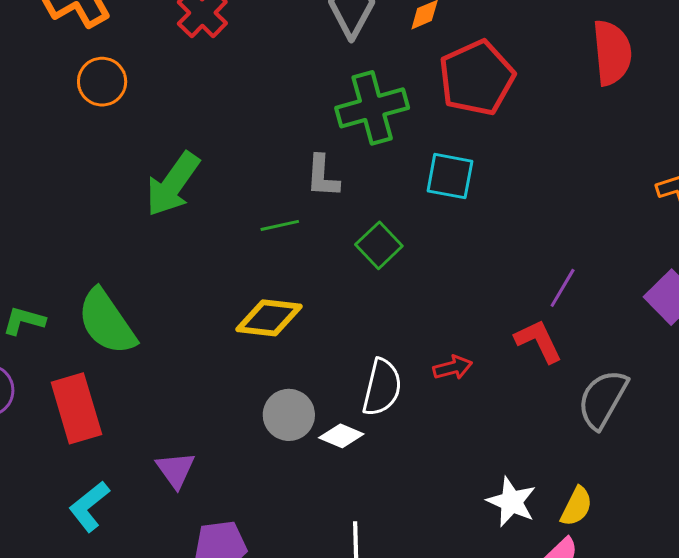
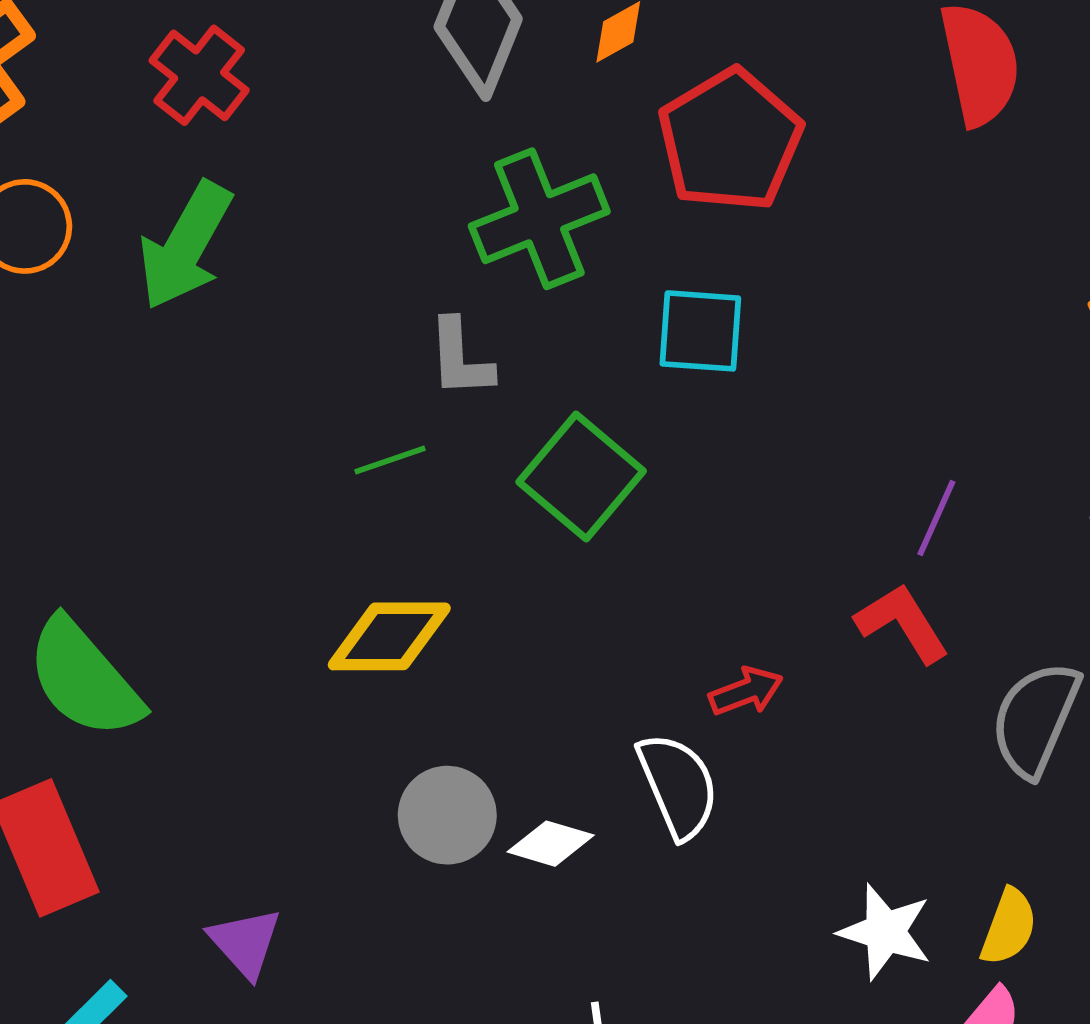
green arrow: (173, 184) -> (185, 246), moved
green square: (379, 245) -> (581, 477), size x1.4
white semicircle: (382, 387) -> (678, 786), moved, turned -30

